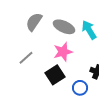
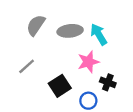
gray ellipse: (64, 27) -> (70, 31), turned -30
pink star: (63, 52) -> (88, 62), moved

